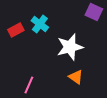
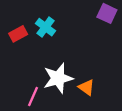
white star: (70, 47) -> (58, 78), moved

